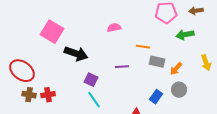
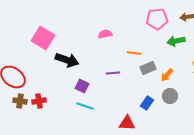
gray rectangle: (157, 62) -> (148, 68), turned -35
cyan line: (94, 100) -> (85, 106), turned -36

